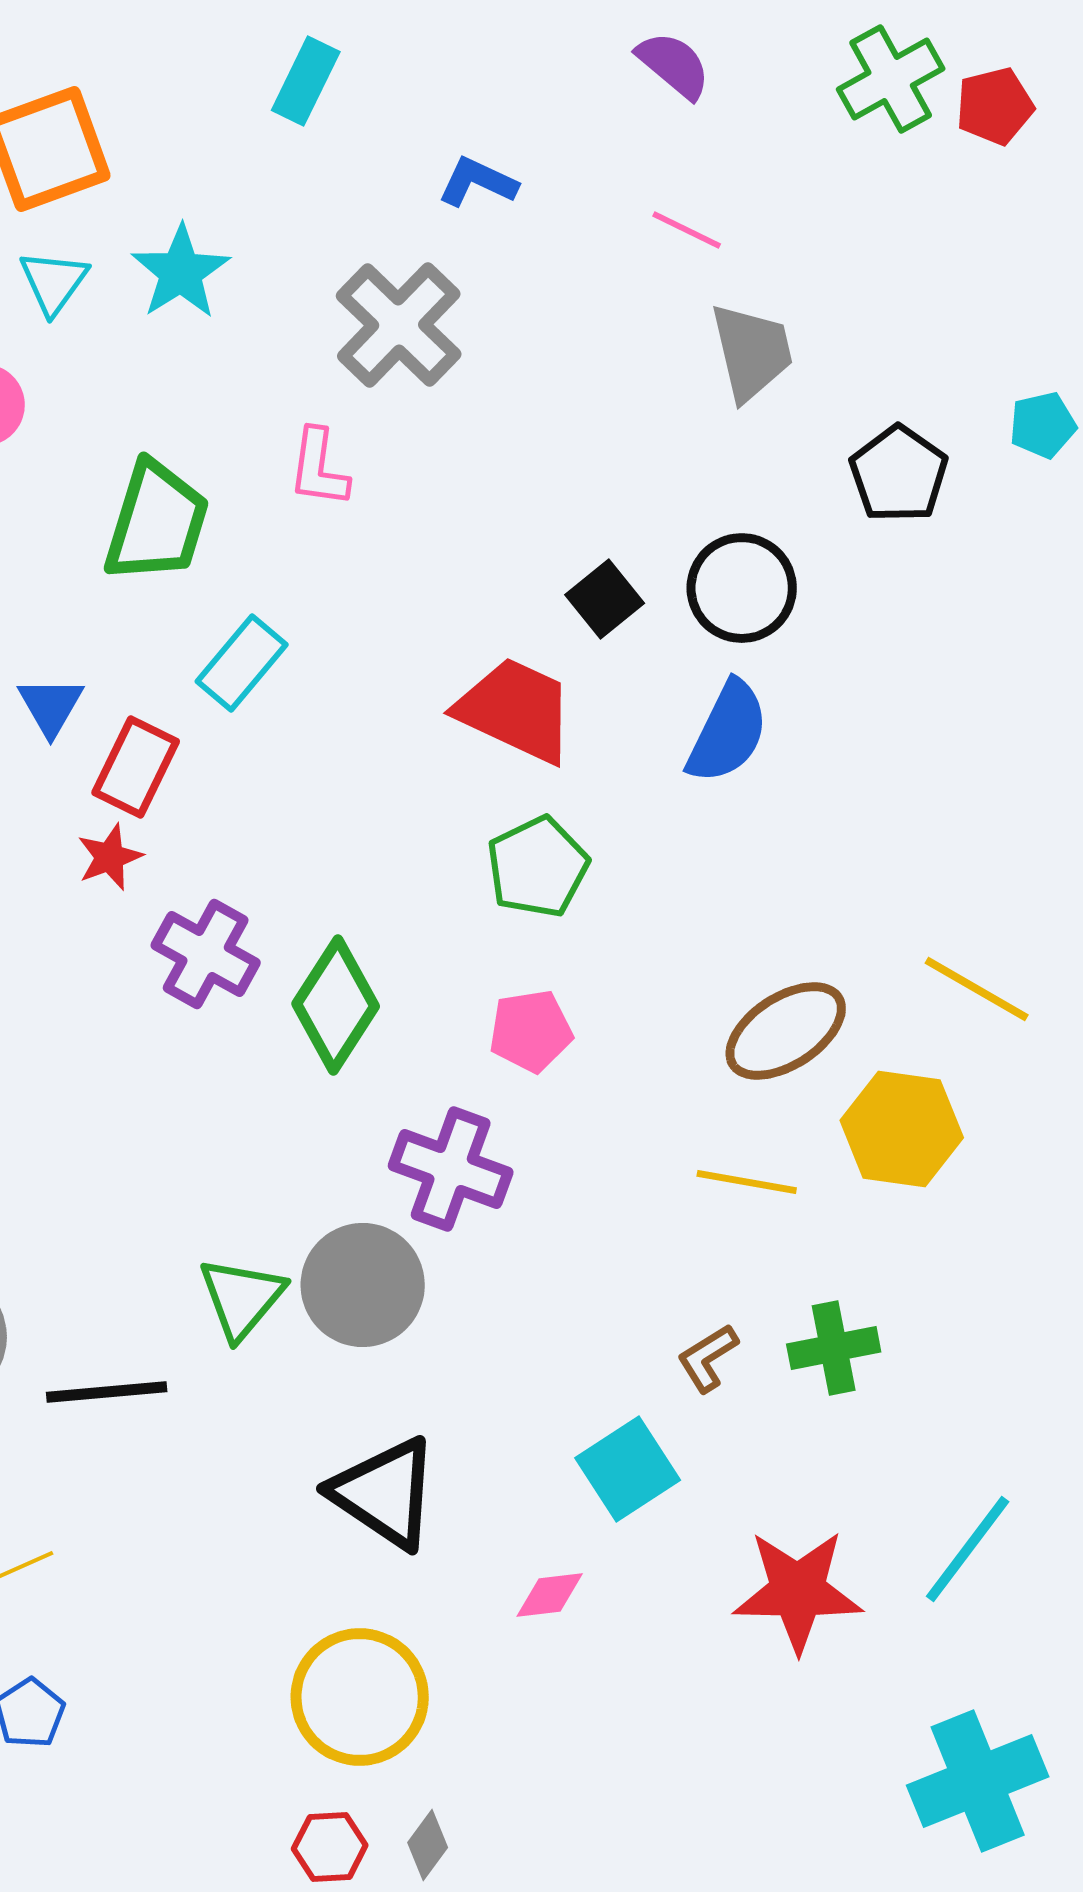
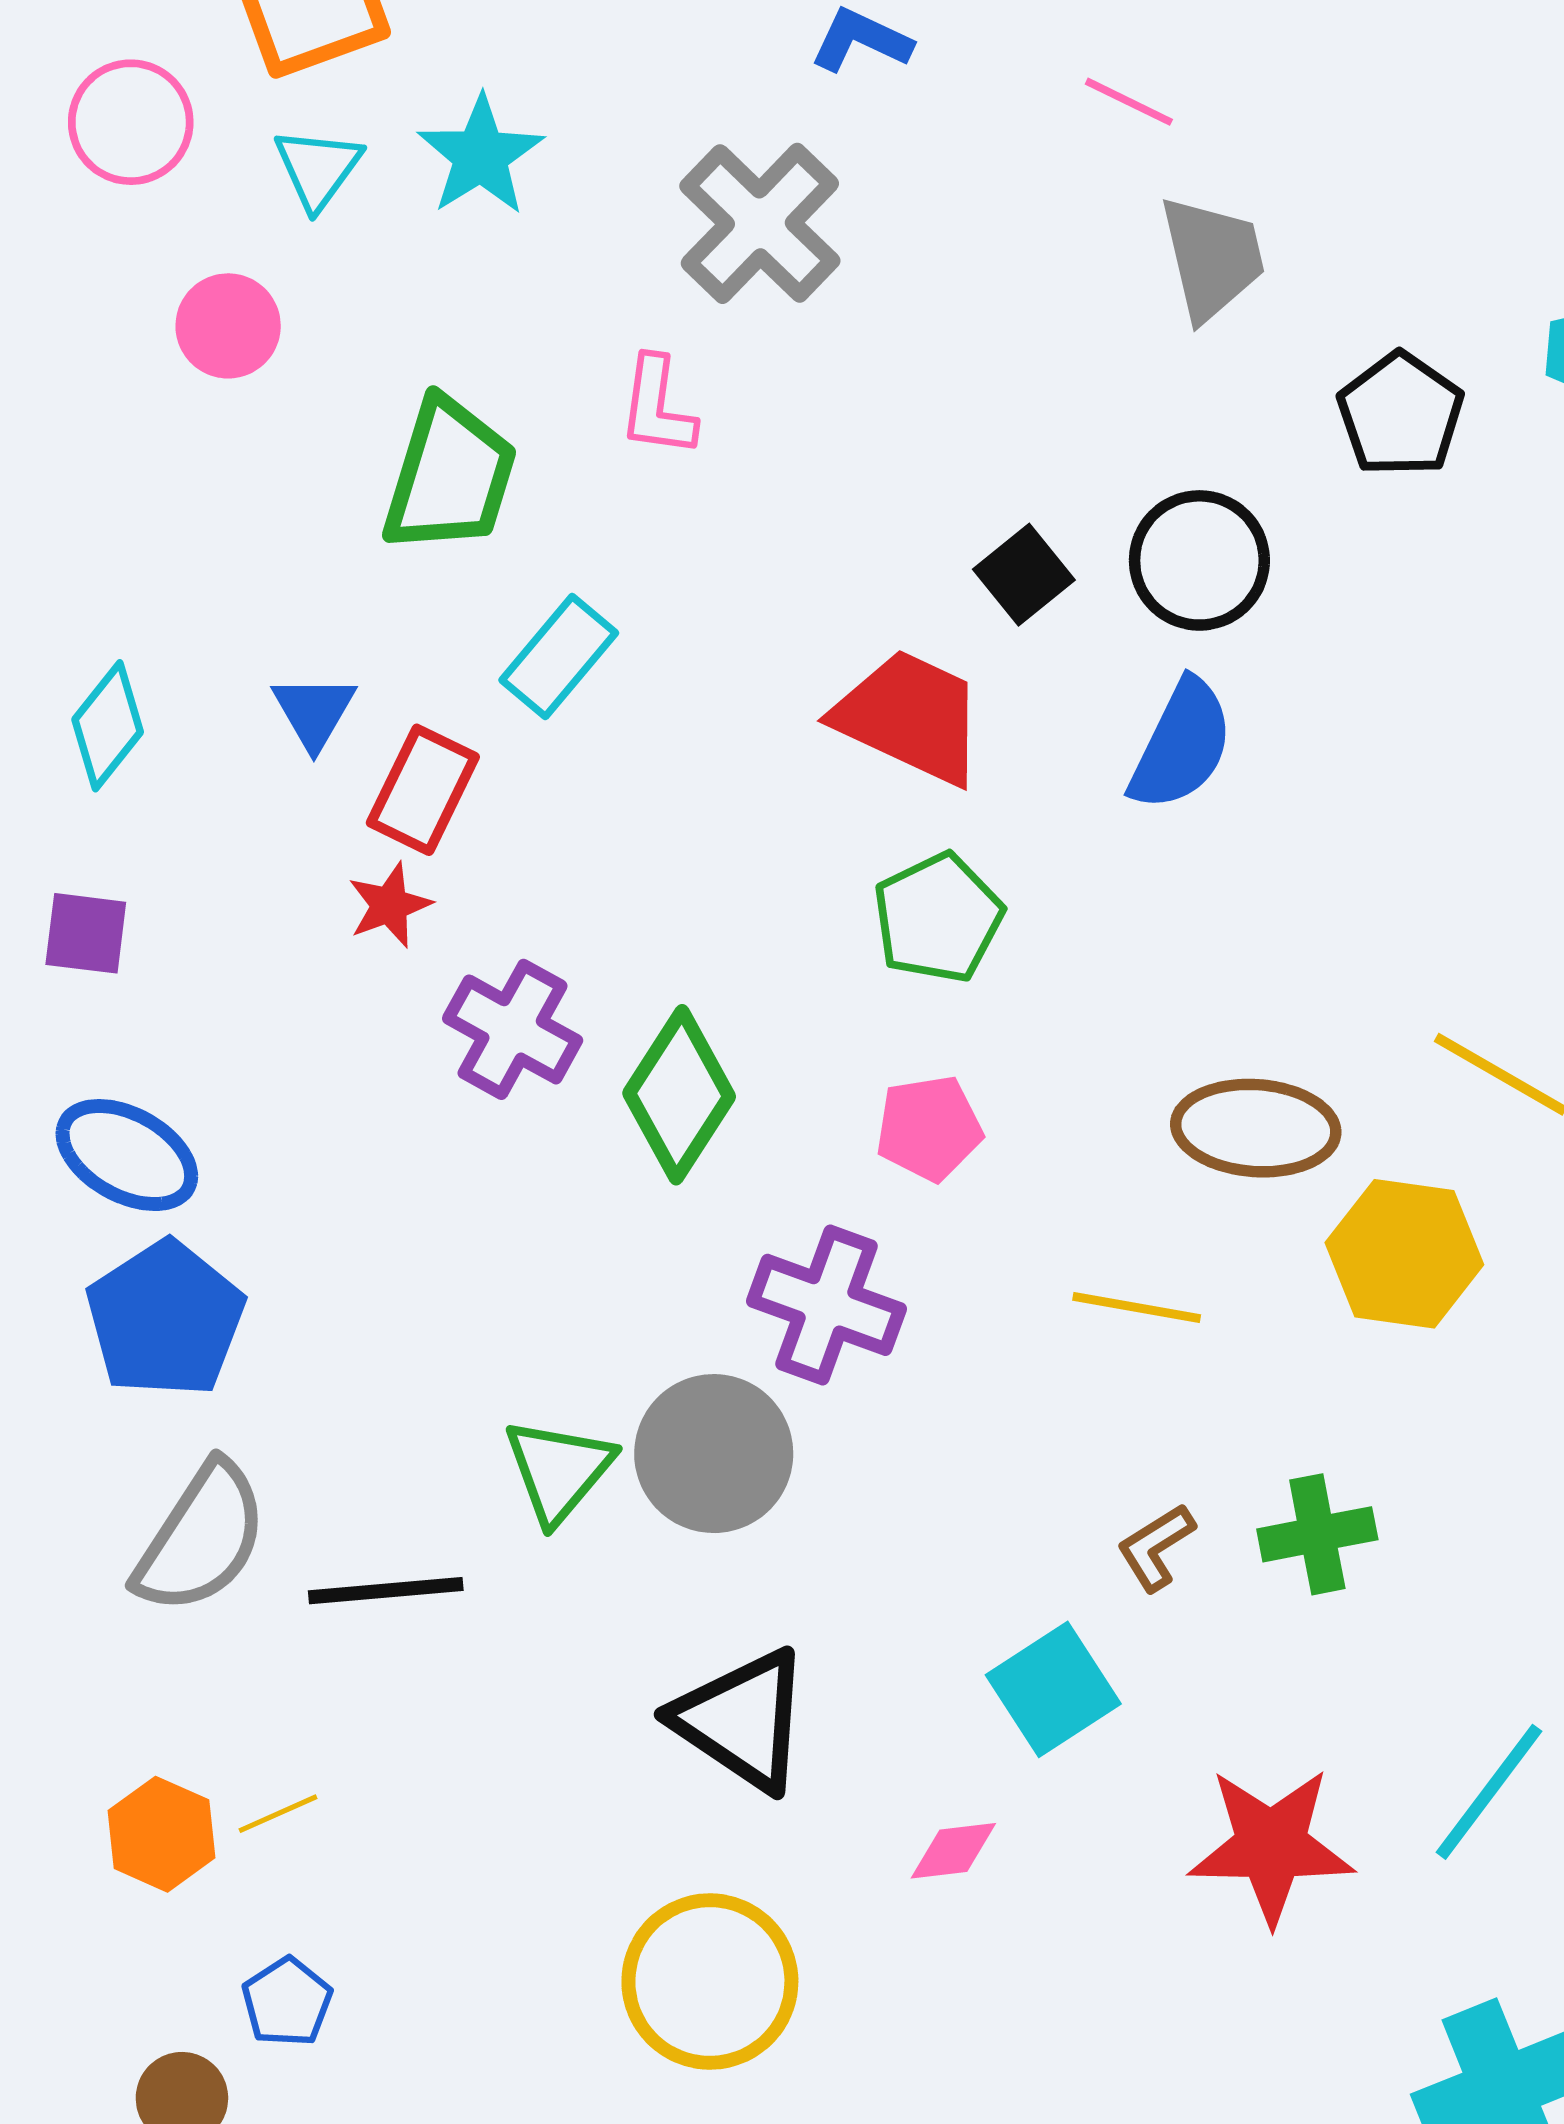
brown ellipse: (786, 1031) -> (1256, 1128), turned 37
yellow line: (747, 1182) -> (1137, 1307), moved

